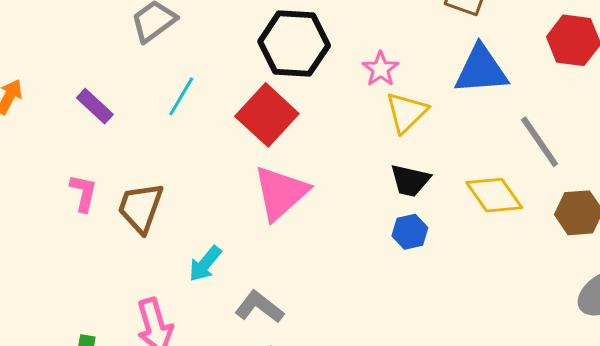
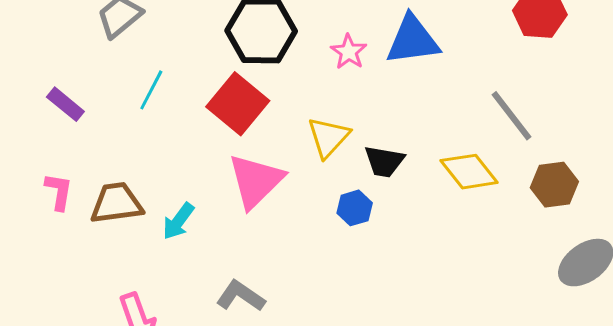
blue triangle: (481, 70) -> (413, 40), moved
yellow triangle: (406, 112) -> (329, 137), moved
brown trapezoid: (140, 208) -> (116, 203), turned 66
blue hexagon: (410, 232) -> (355, 208), moved
cyan arrow: (205, 264) -> (178, 221), moved

